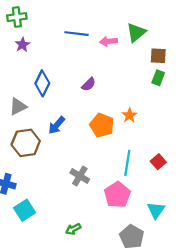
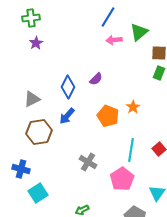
blue line: (76, 34) -> (108, 17), moved, turned -65
blue diamond: (42, 83) -> (68, 87), moved

